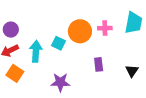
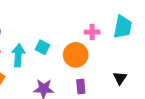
orange circle: (80, 31) -> (76, 55), moved
purple rectangle: (99, 64) -> (81, 87), moved

